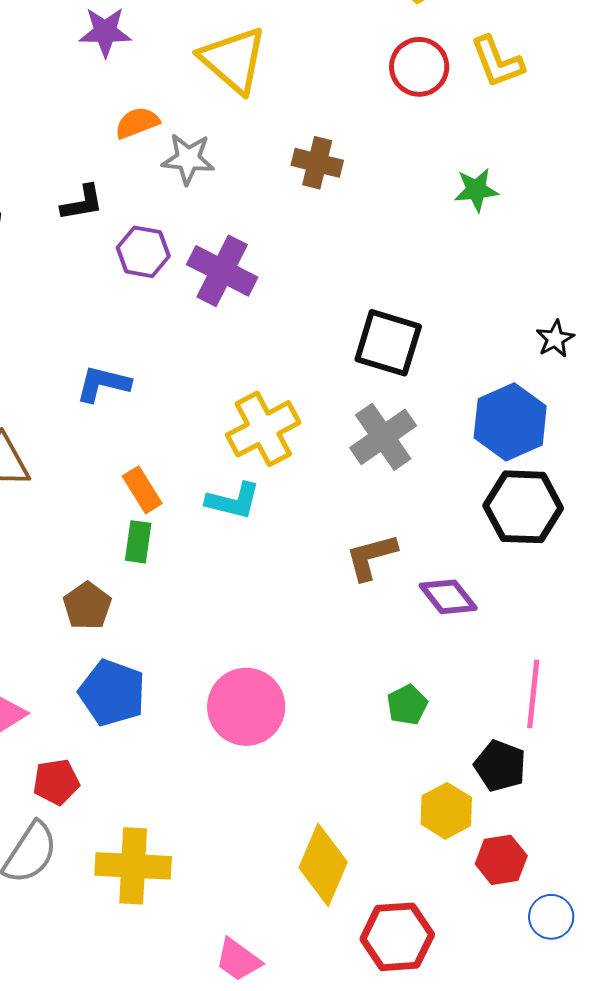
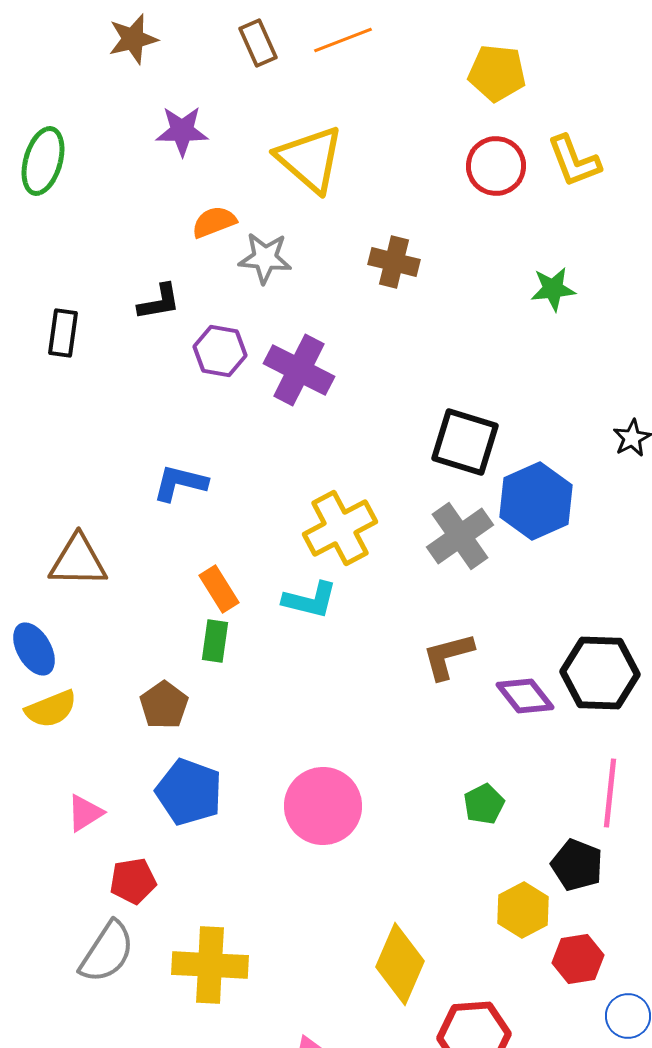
blue hexagon: (510, 422) -> (536, 501), moved
black hexagon: (523, 507) -> (600, 673), moved

